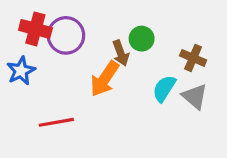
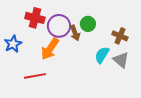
red cross: (35, 29) -> (35, 18), moved
purple circle: (66, 35) -> (59, 26), moved
orange arrow: (105, 79) -> (50, 49), moved

